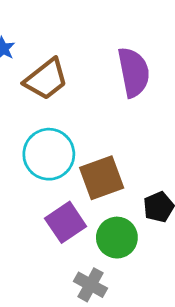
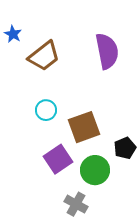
cyan circle: (49, 154) -> (46, 110), size x0.6

